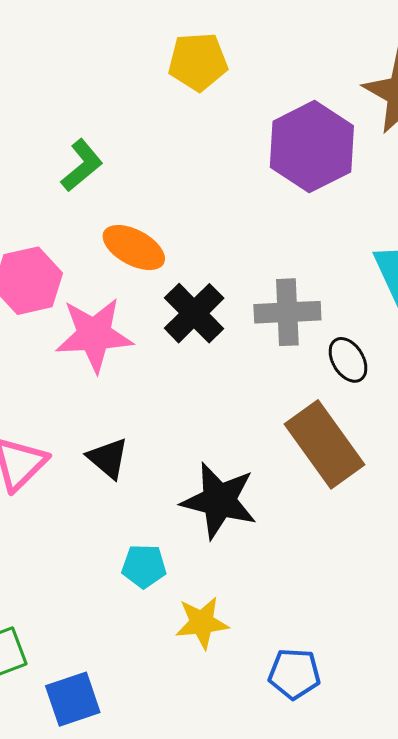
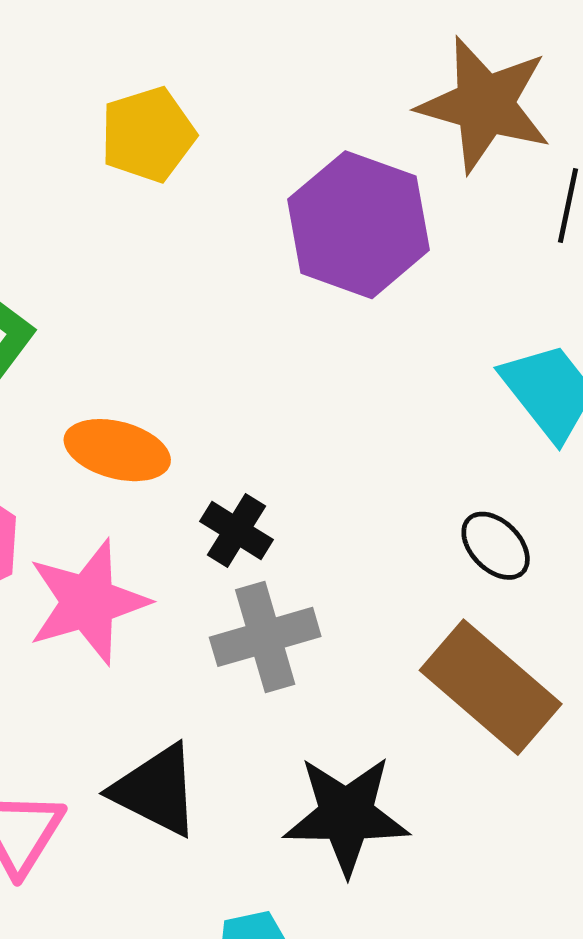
gray cross: (287, 312) -> (265, 637), moved
black cross: (194, 313) -> (236, 530), size x0.7
black triangle: (108, 458) -> (156, 790), size x1.4

